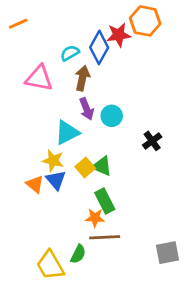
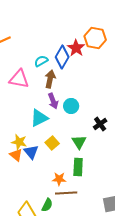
red star: (119, 35) -> (76, 48), turned -30
yellow star: (53, 161) -> (19, 142), moved
green triangle: (102, 166) -> (79, 142), moved, turned 35
green rectangle: (105, 201) -> (78, 167), moved, turned 30

